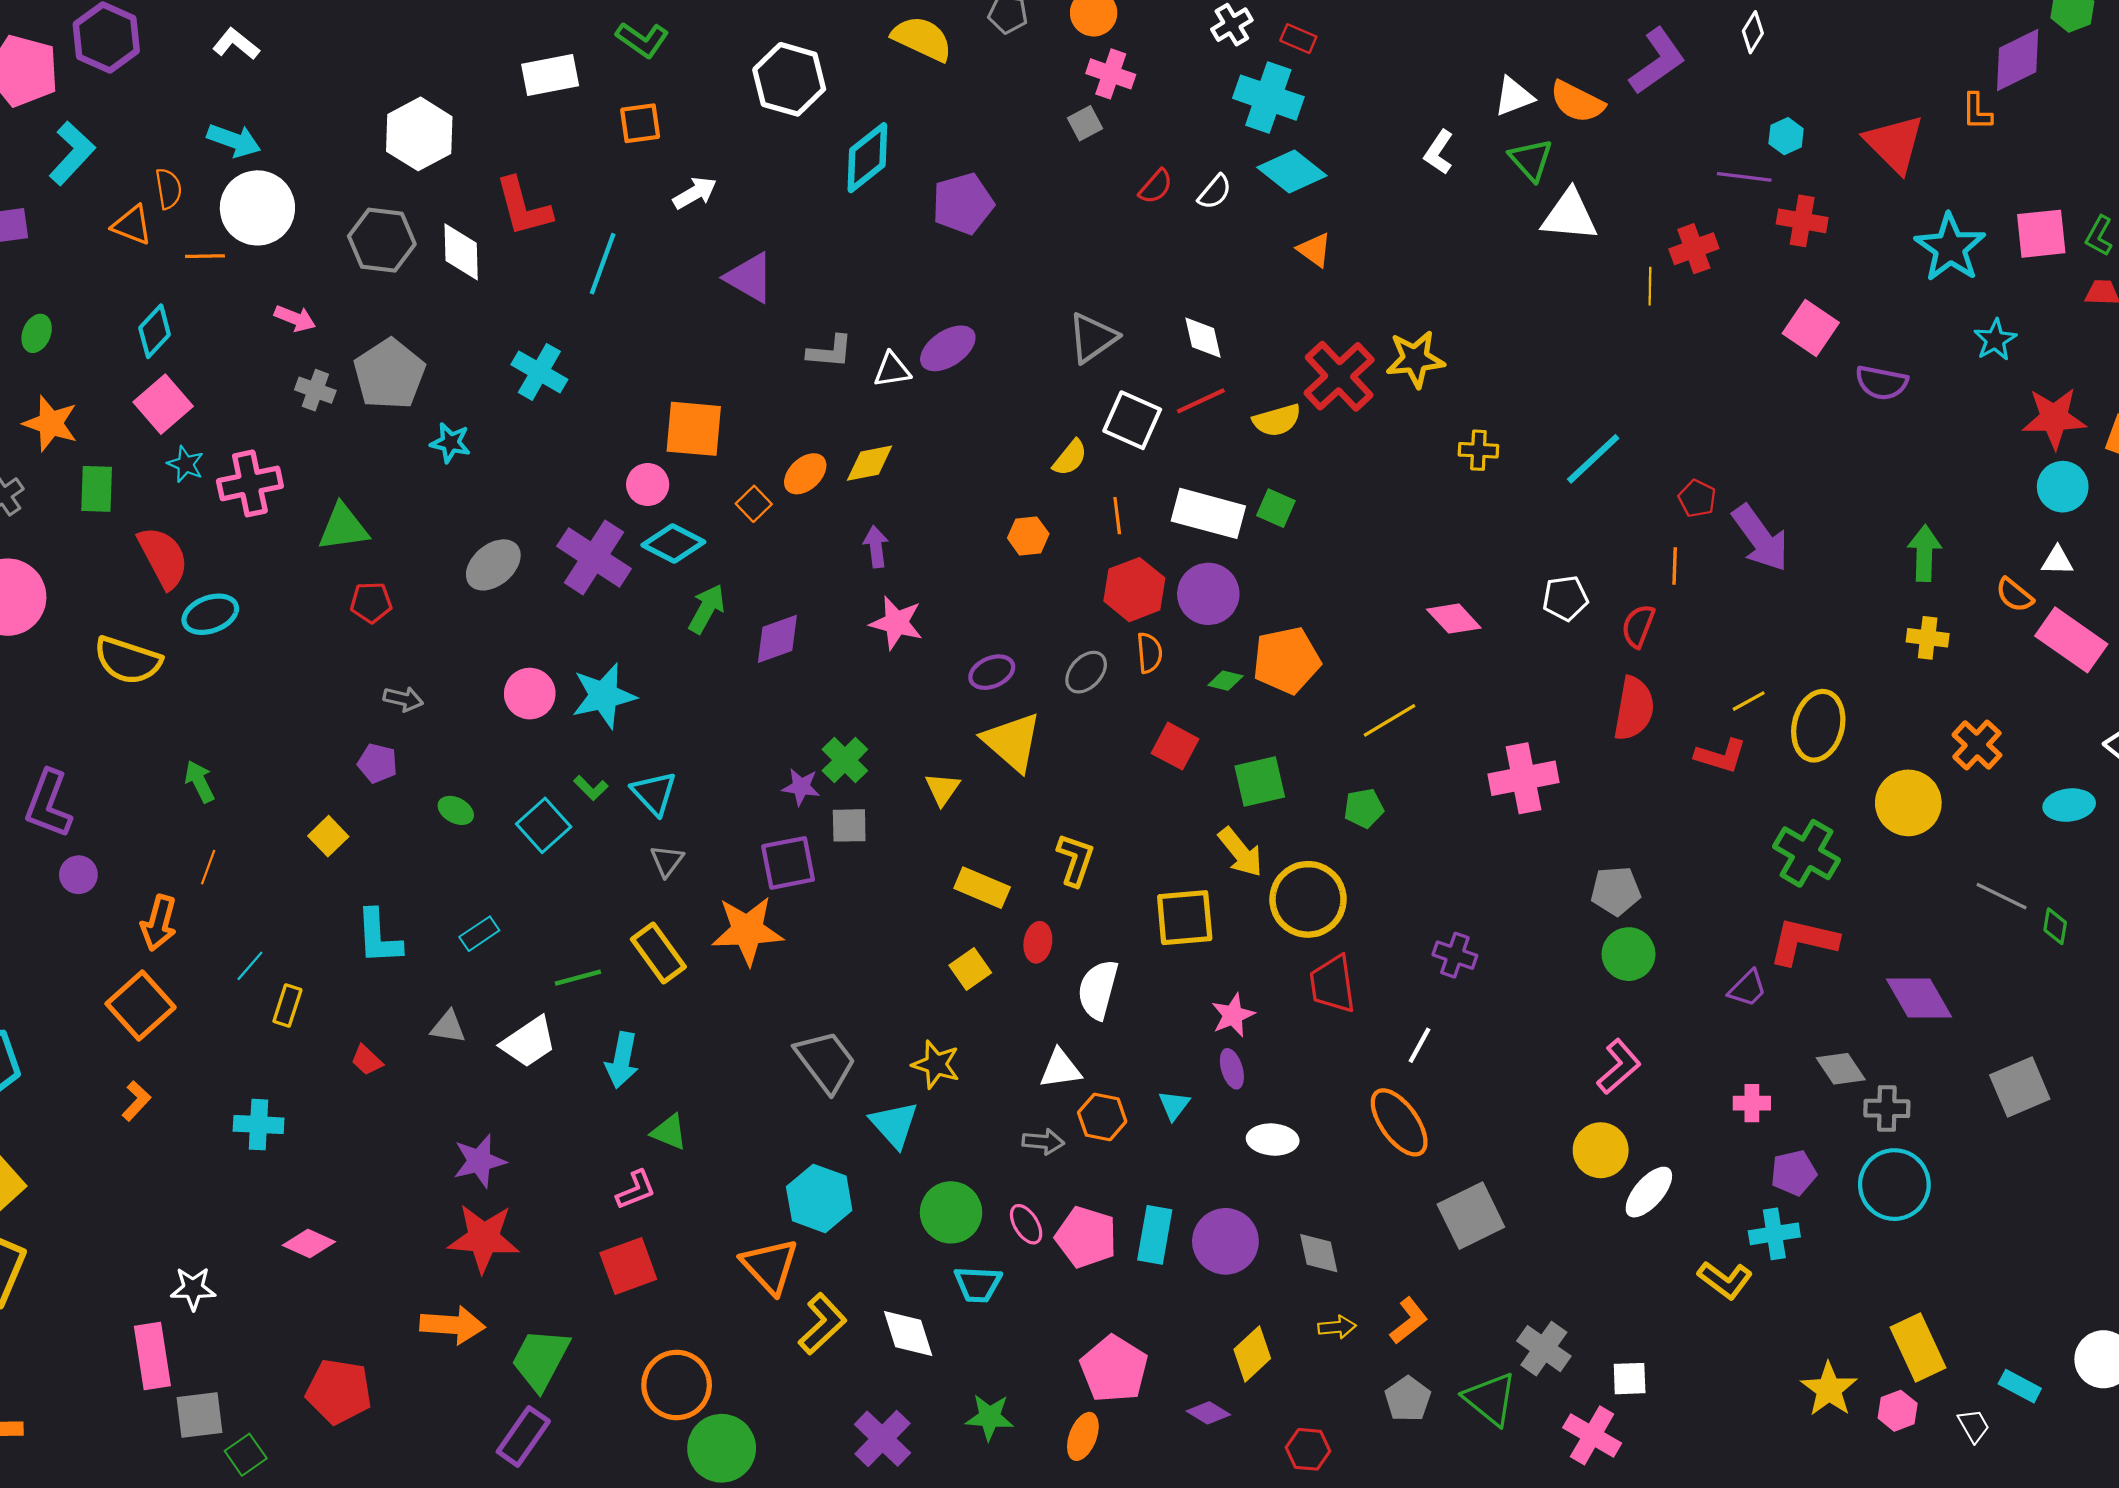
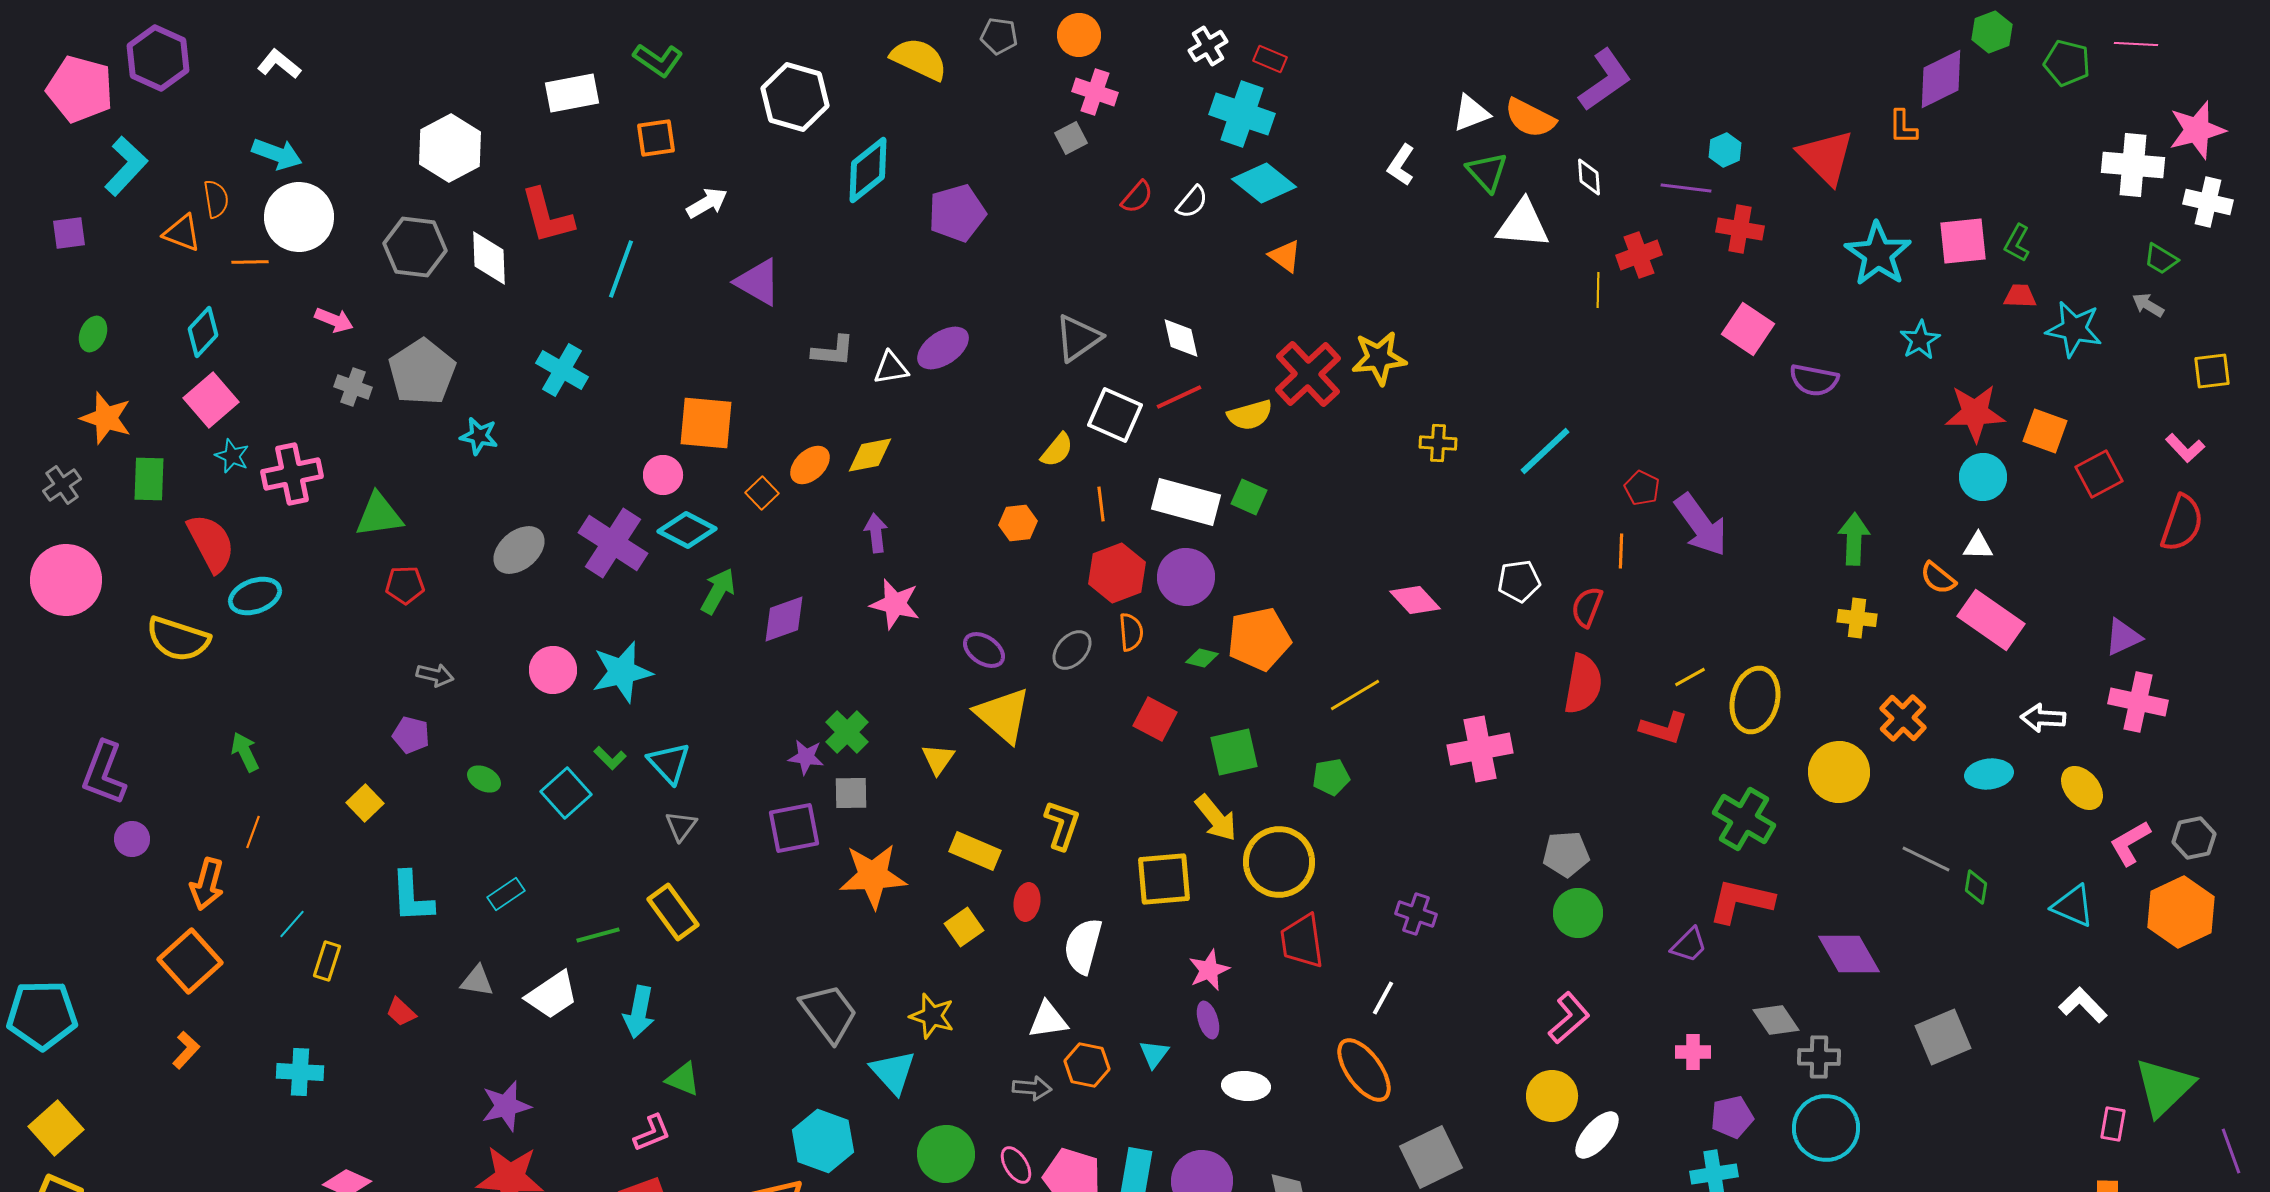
white diamond: (1753, 32) -> (1589, 177), moved, turned -36
purple ellipse: (992, 672) -> (984, 650), turned 57
orange star: (747, 930) -> (873, 876), moved

